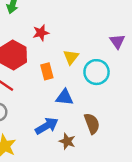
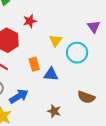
orange rectangle: (47, 71) -> (34, 64), moved
brown semicircle: (92, 123) -> (86, 97), moved, turned 132
blue arrow: (47, 126) -> (19, 96), moved

